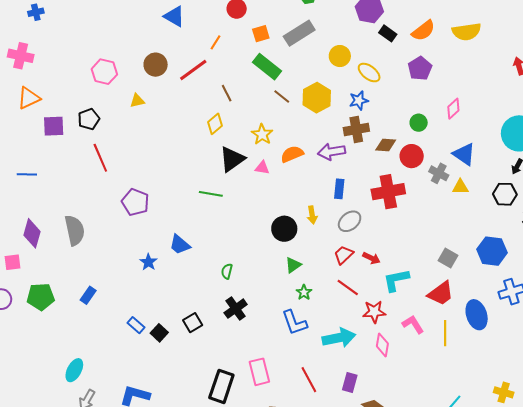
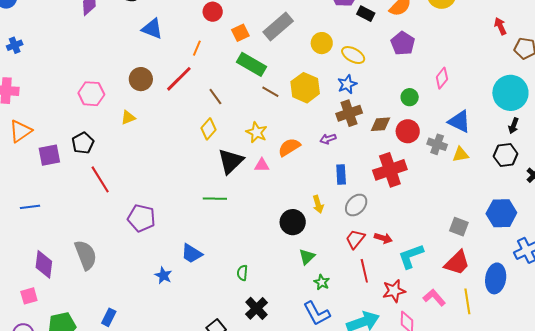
purple arrow: (332, 152) -> (328, 139), size x0.6
red line: (348, 288) -> (364, 271), turned 50
blue ellipse: (477, 315) -> (496, 278), turned 36

